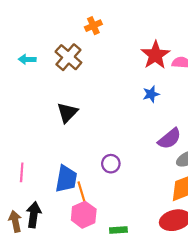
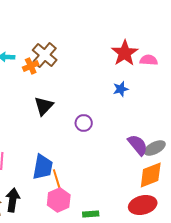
orange cross: (93, 26) -> (31, 66), moved
purple semicircle: (170, 139) -> (138, 145), moved, turned -90
purple circle: (111, 164) -> (84, 123), moved

